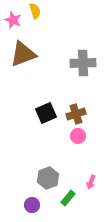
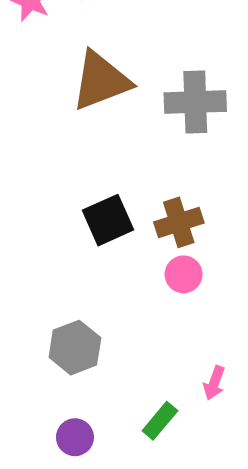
brown triangle: (23, 54) -> (101, 81), moved
gray hexagon: (48, 178) -> (75, 348), moved

